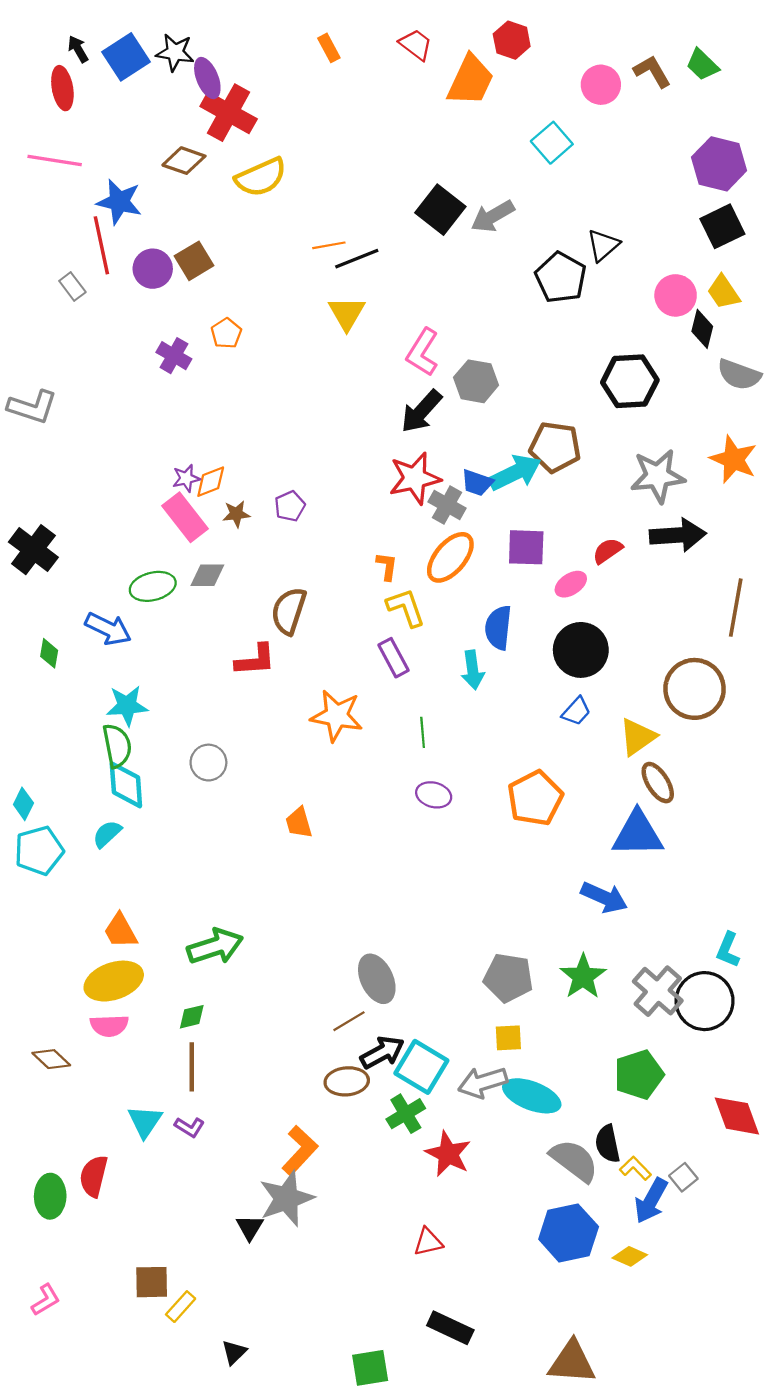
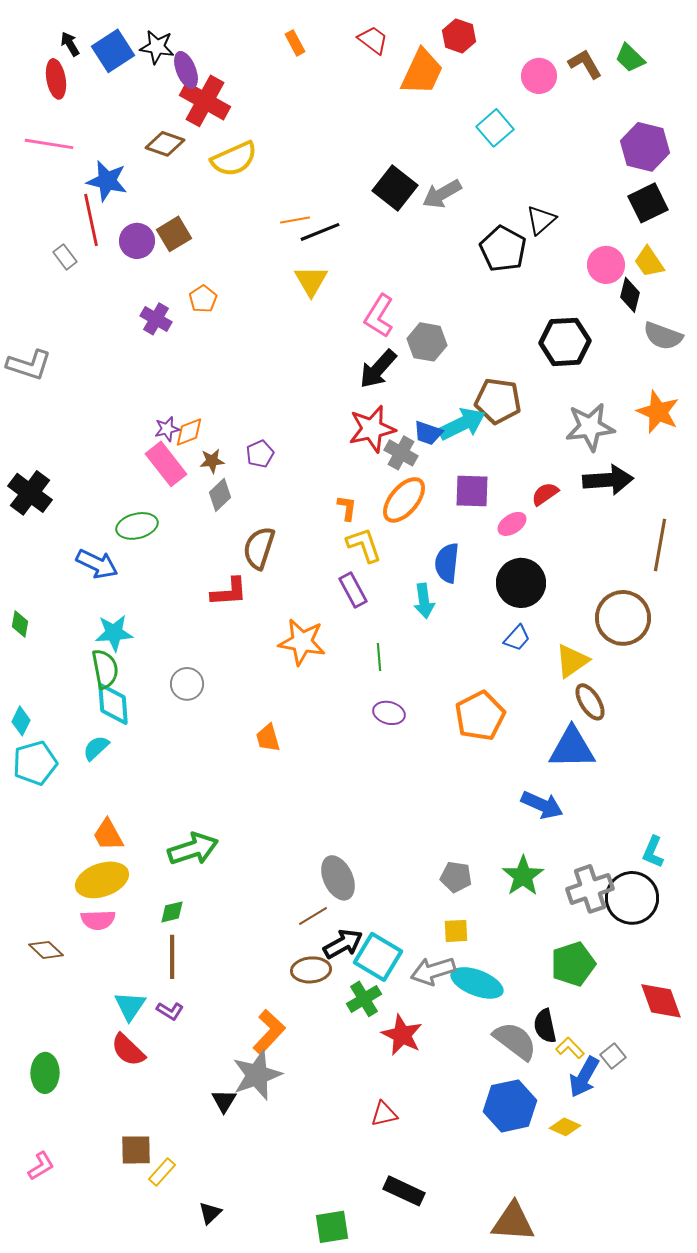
gray diamond: (207, 575) -> (220, 495), moved, turned -44
green diamond: (49, 653) -> (20, 624), moved
gray pentagon: (508, 978) -> (456, 877), size x0.7
gray cross: (658, 991) -> (590, 889), turned 30
red semicircle: (94, 1176) -> (128, 1050), moved, turned -60

